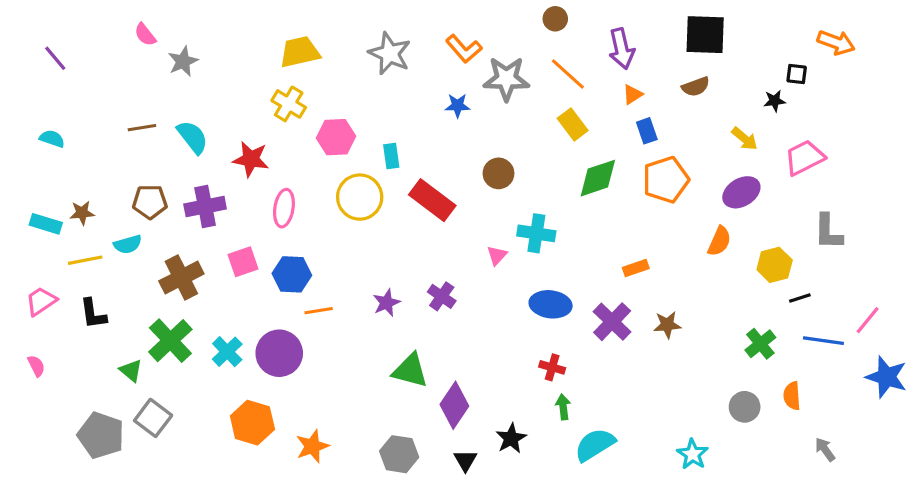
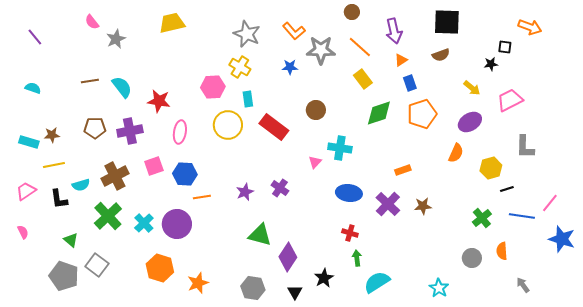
yellow trapezoid: (300, 52) -> (172, 23), moved
yellow cross: (289, 104) -> (240, 67), moved
cyan semicircle: (128, 244) -> (81, 185), moved
green triangle: (131, 371) -> (71, 240), moved

